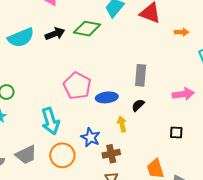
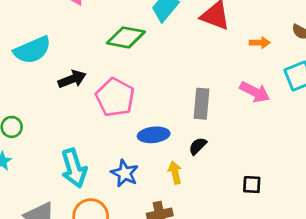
black arrow: (55, 34) -> (72, 79), moved
pink pentagon: (77, 86) -> (115, 97), moved
pink arrow: (183, 94) -> (255, 92), moved, turned 35
blue star: (90, 137) -> (125, 173), moved

